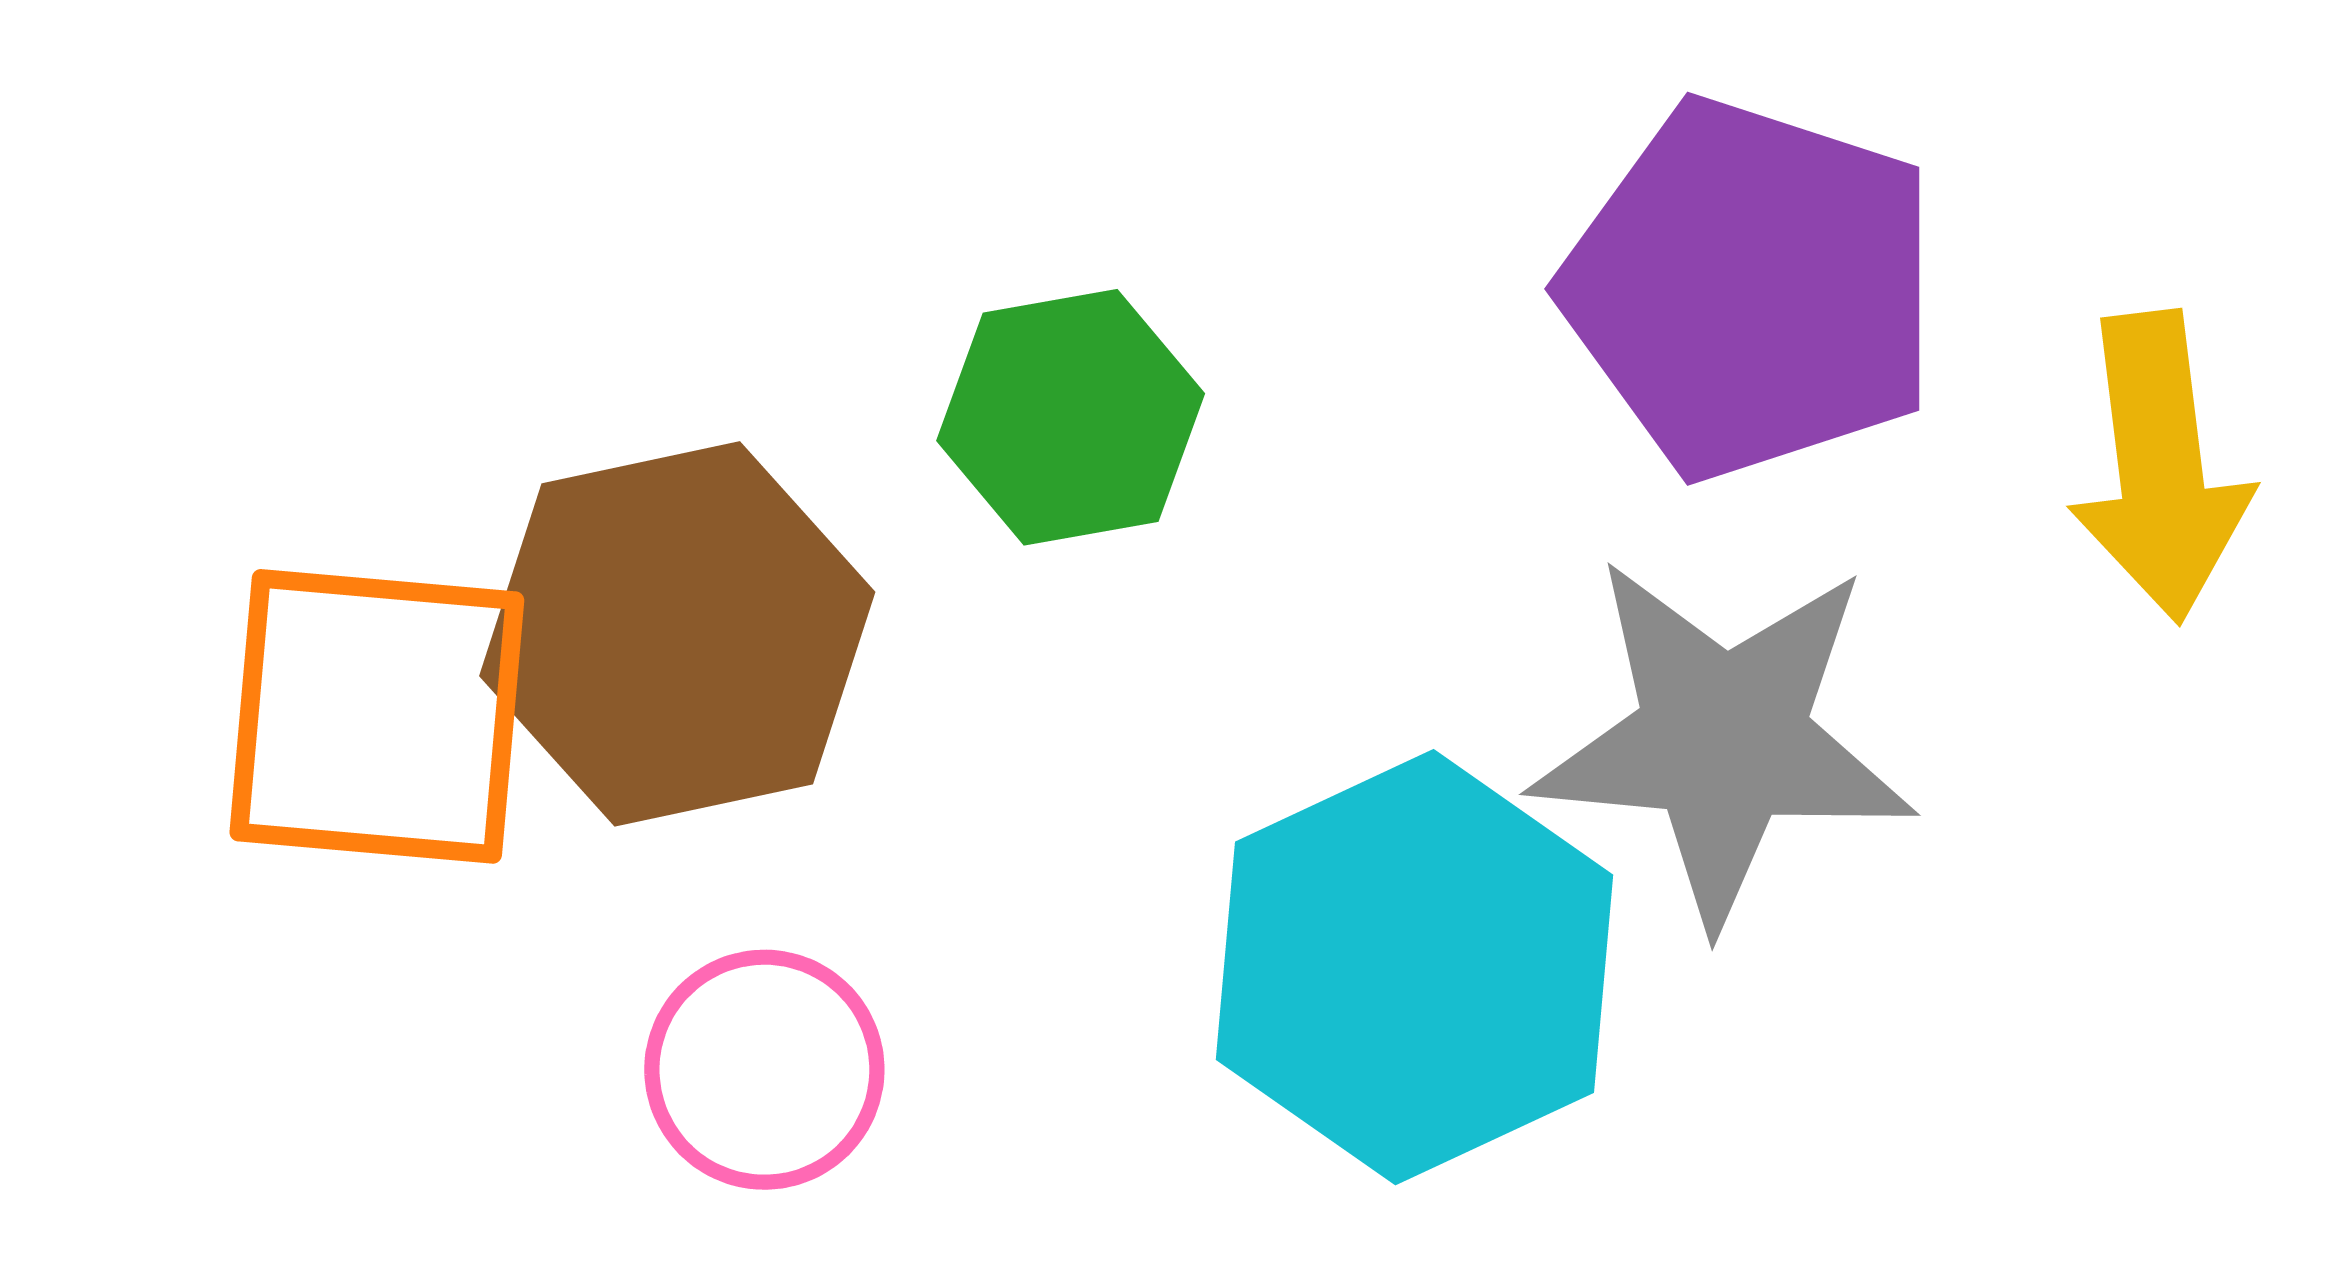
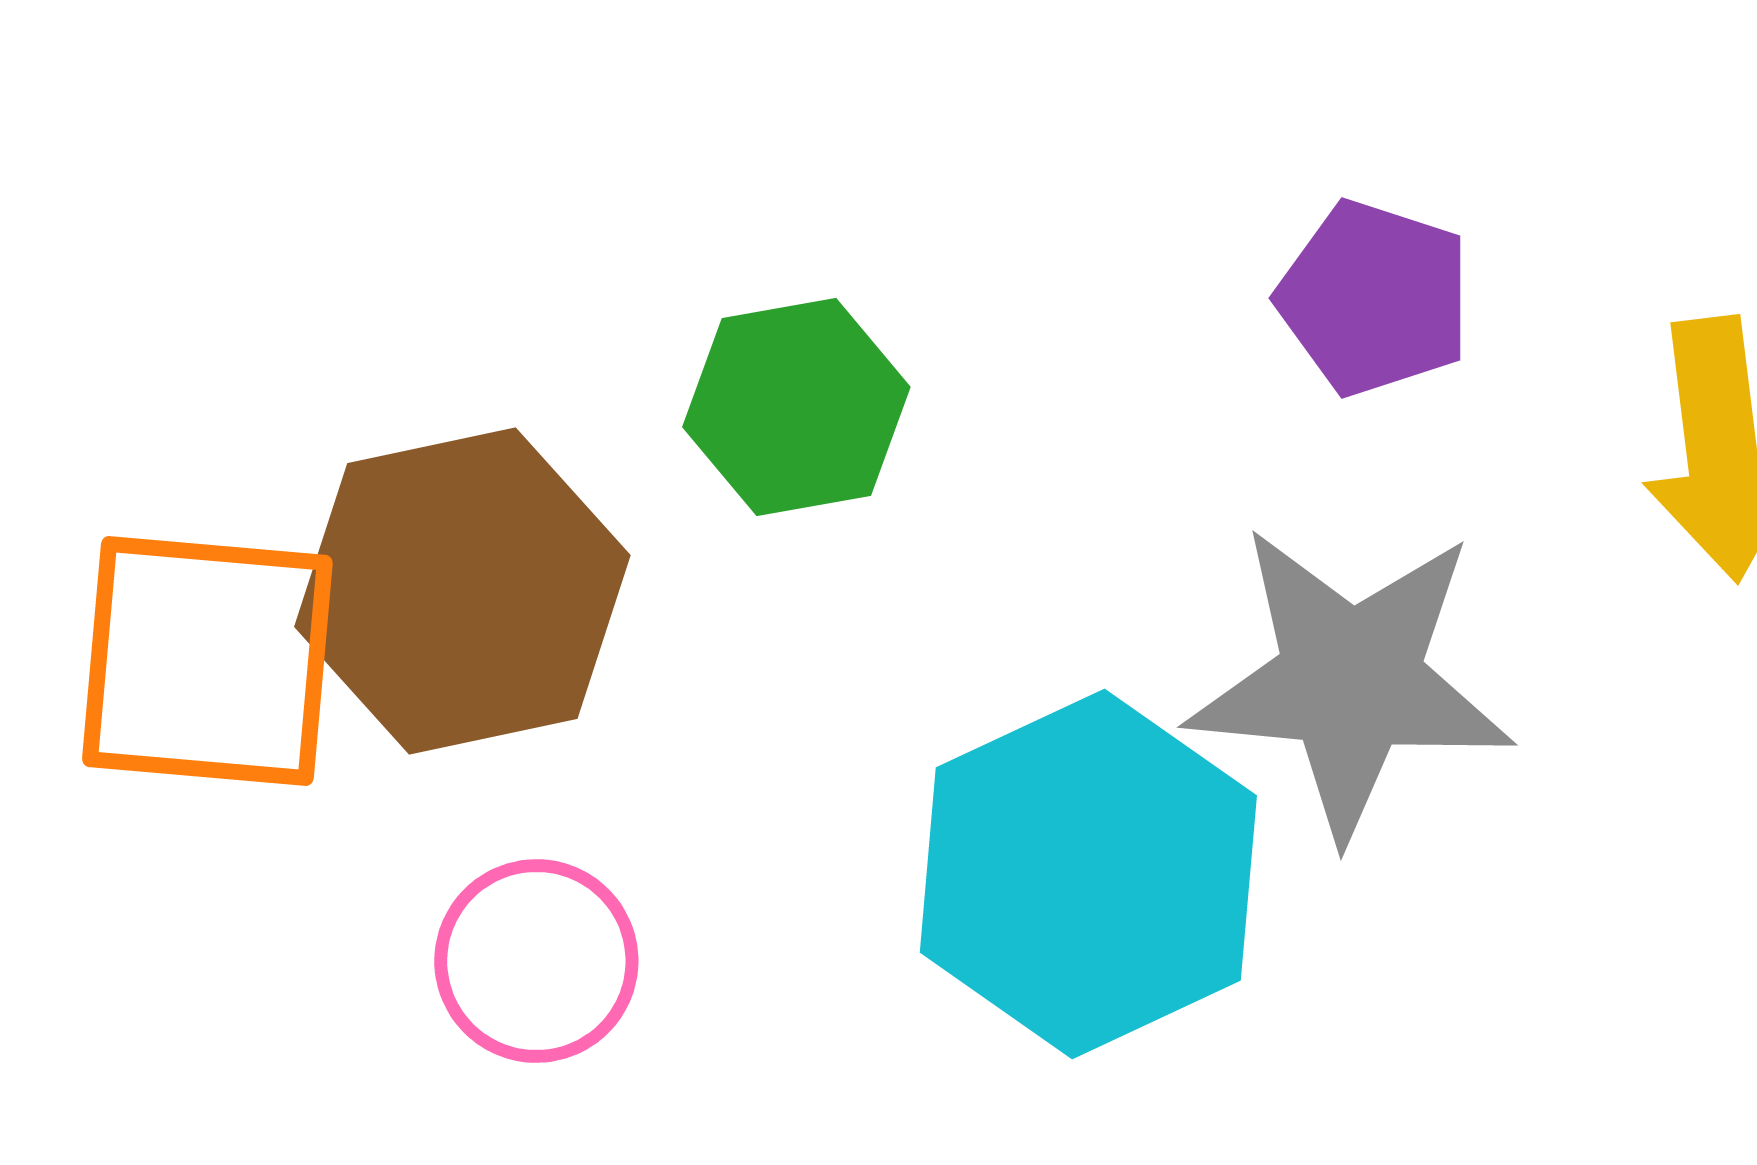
purple pentagon: (1751, 289) -> (1374, 298), size x0.6

